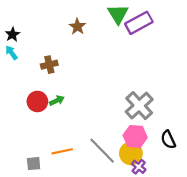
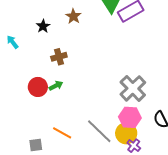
black star: (12, 34) -> (43, 26), moved
brown cross: (49, 65) -> (59, 57), moved
orange line: (62, 151) -> (62, 133), turned 42

